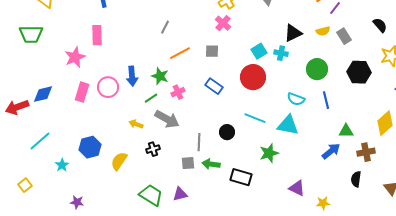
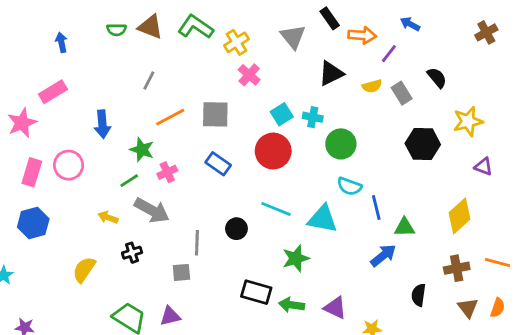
pink cross: (223, 23) -> (249, 75), moved
black semicircle: (380, 25) -> (437, 78), moved
black triangle: (293, 33) -> (331, 73), moved
pink rectangle: (97, 35) -> (53, 92), turned 60
gray square: (212, 51) -> (215, 114), size x1.5
green circle: (317, 69) -> (341, 144), moved
blue arrow: (132, 76) -> (102, 124), moved
cyan semicircle: (296, 99) -> (349, 186), moved
blue line: (326, 100) -> (376, 207), moved
blue hexagon: (90, 147) -> (33, 223), moved
brown cross: (366, 152) -> (457, 268), moved
green arrow: (211, 164) -> (292, 305), moved

